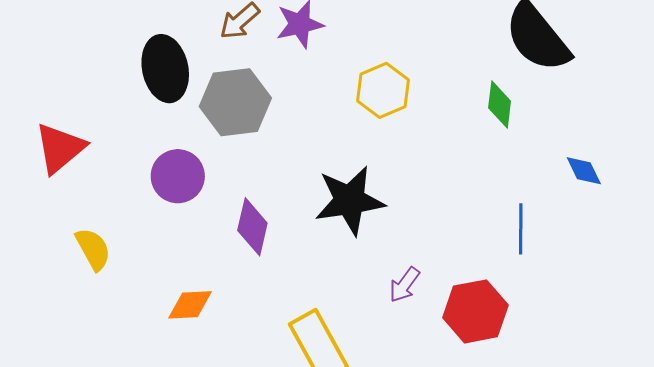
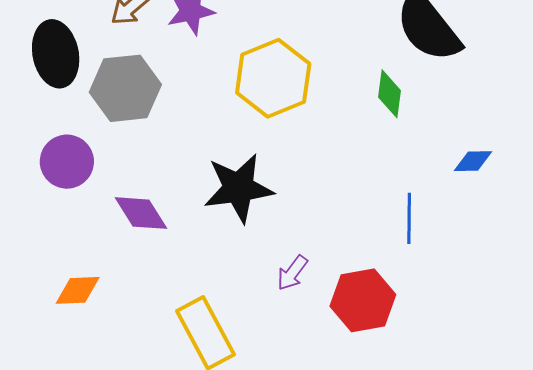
yellow hexagon: (383, 90) -> (273, 78), size x1.4
blue diamond: (584, 171) -> (473, 161), turned -66
purple diamond: (252, 227) -> (141, 213), turned -46

